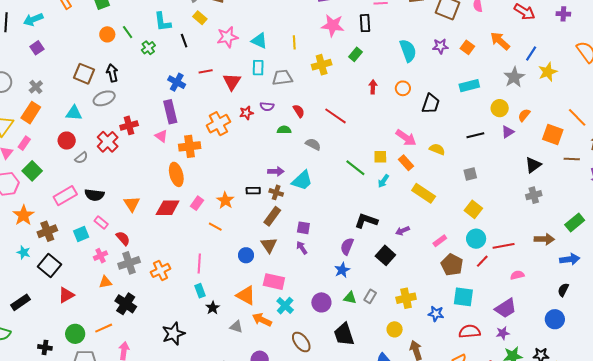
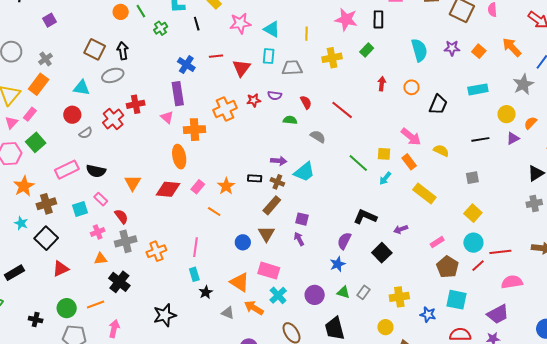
pink semicircle: (517, 275) -> (512, 282), size x1.5

